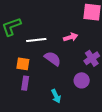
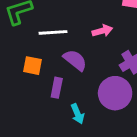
purple circle: (82, 80) -> (115, 93), size x1.5
purple rectangle: (25, 83) -> (57, 88), moved

